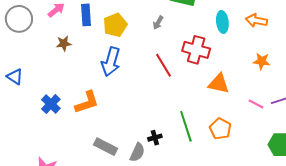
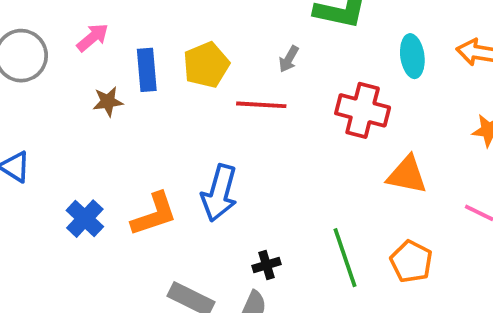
blue rectangle: (86, 15) -> (147, 70), moved
blue arrow: (111, 62) -> (219, 193), moved
red line: (164, 65) -> (261, 105), moved, turned -55
black cross: (155, 138) -> (266, 265), moved

